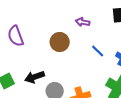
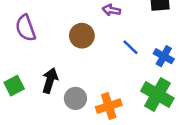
black arrow: (35, 77) -> (50, 80), turned 126

